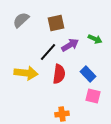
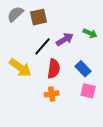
brown square: (56, 23) -> (39, 17), moved
yellow arrow: (26, 73) -> (20, 68), turned 30
orange cross: (62, 114) -> (52, 94), moved

